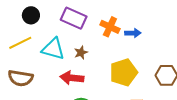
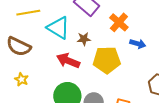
blue arrow: (133, 33) -> (138, 44), moved
yellow pentagon: (124, 72) -> (107, 60), moved

